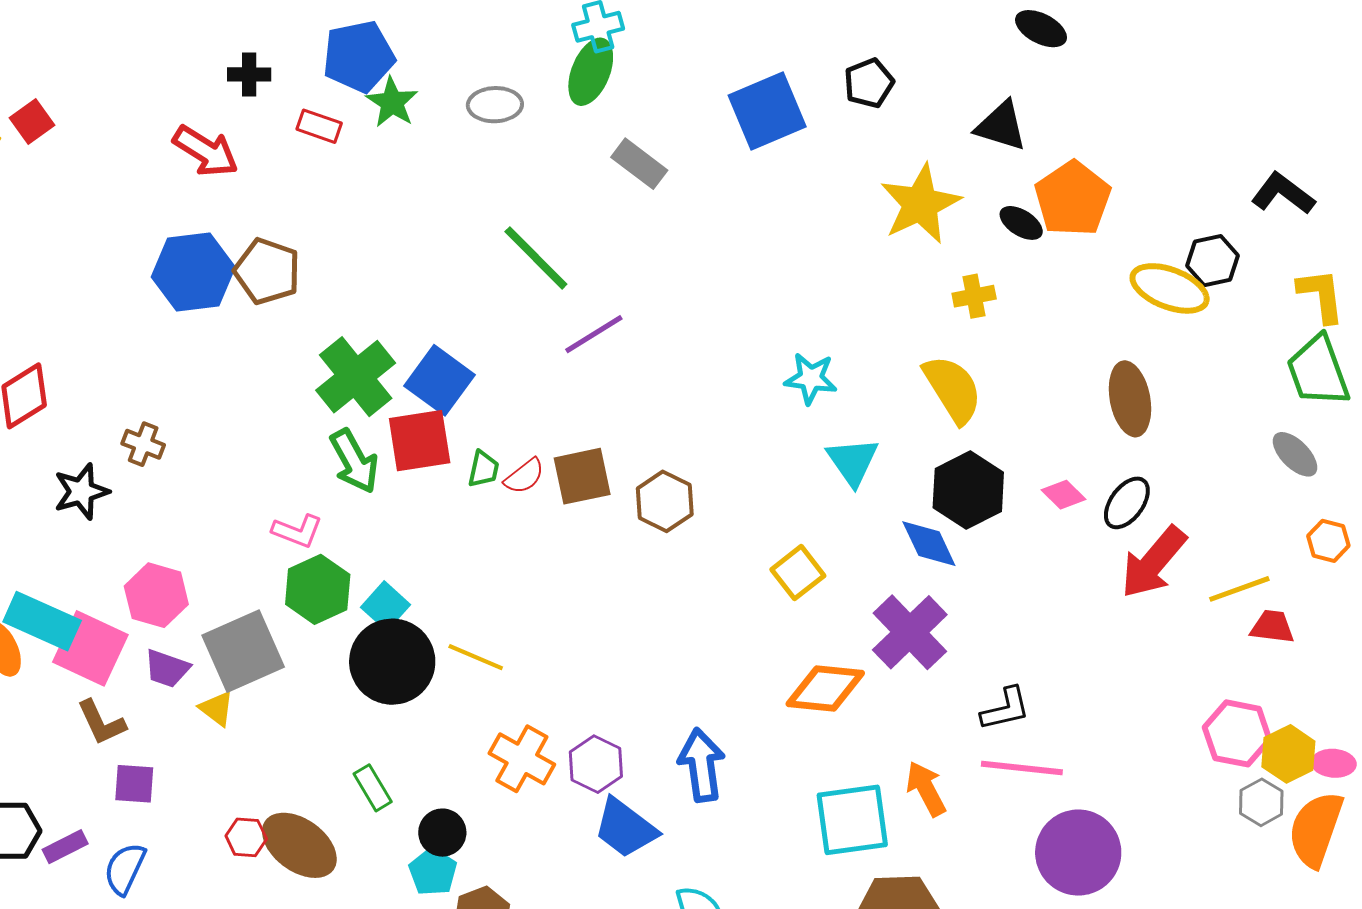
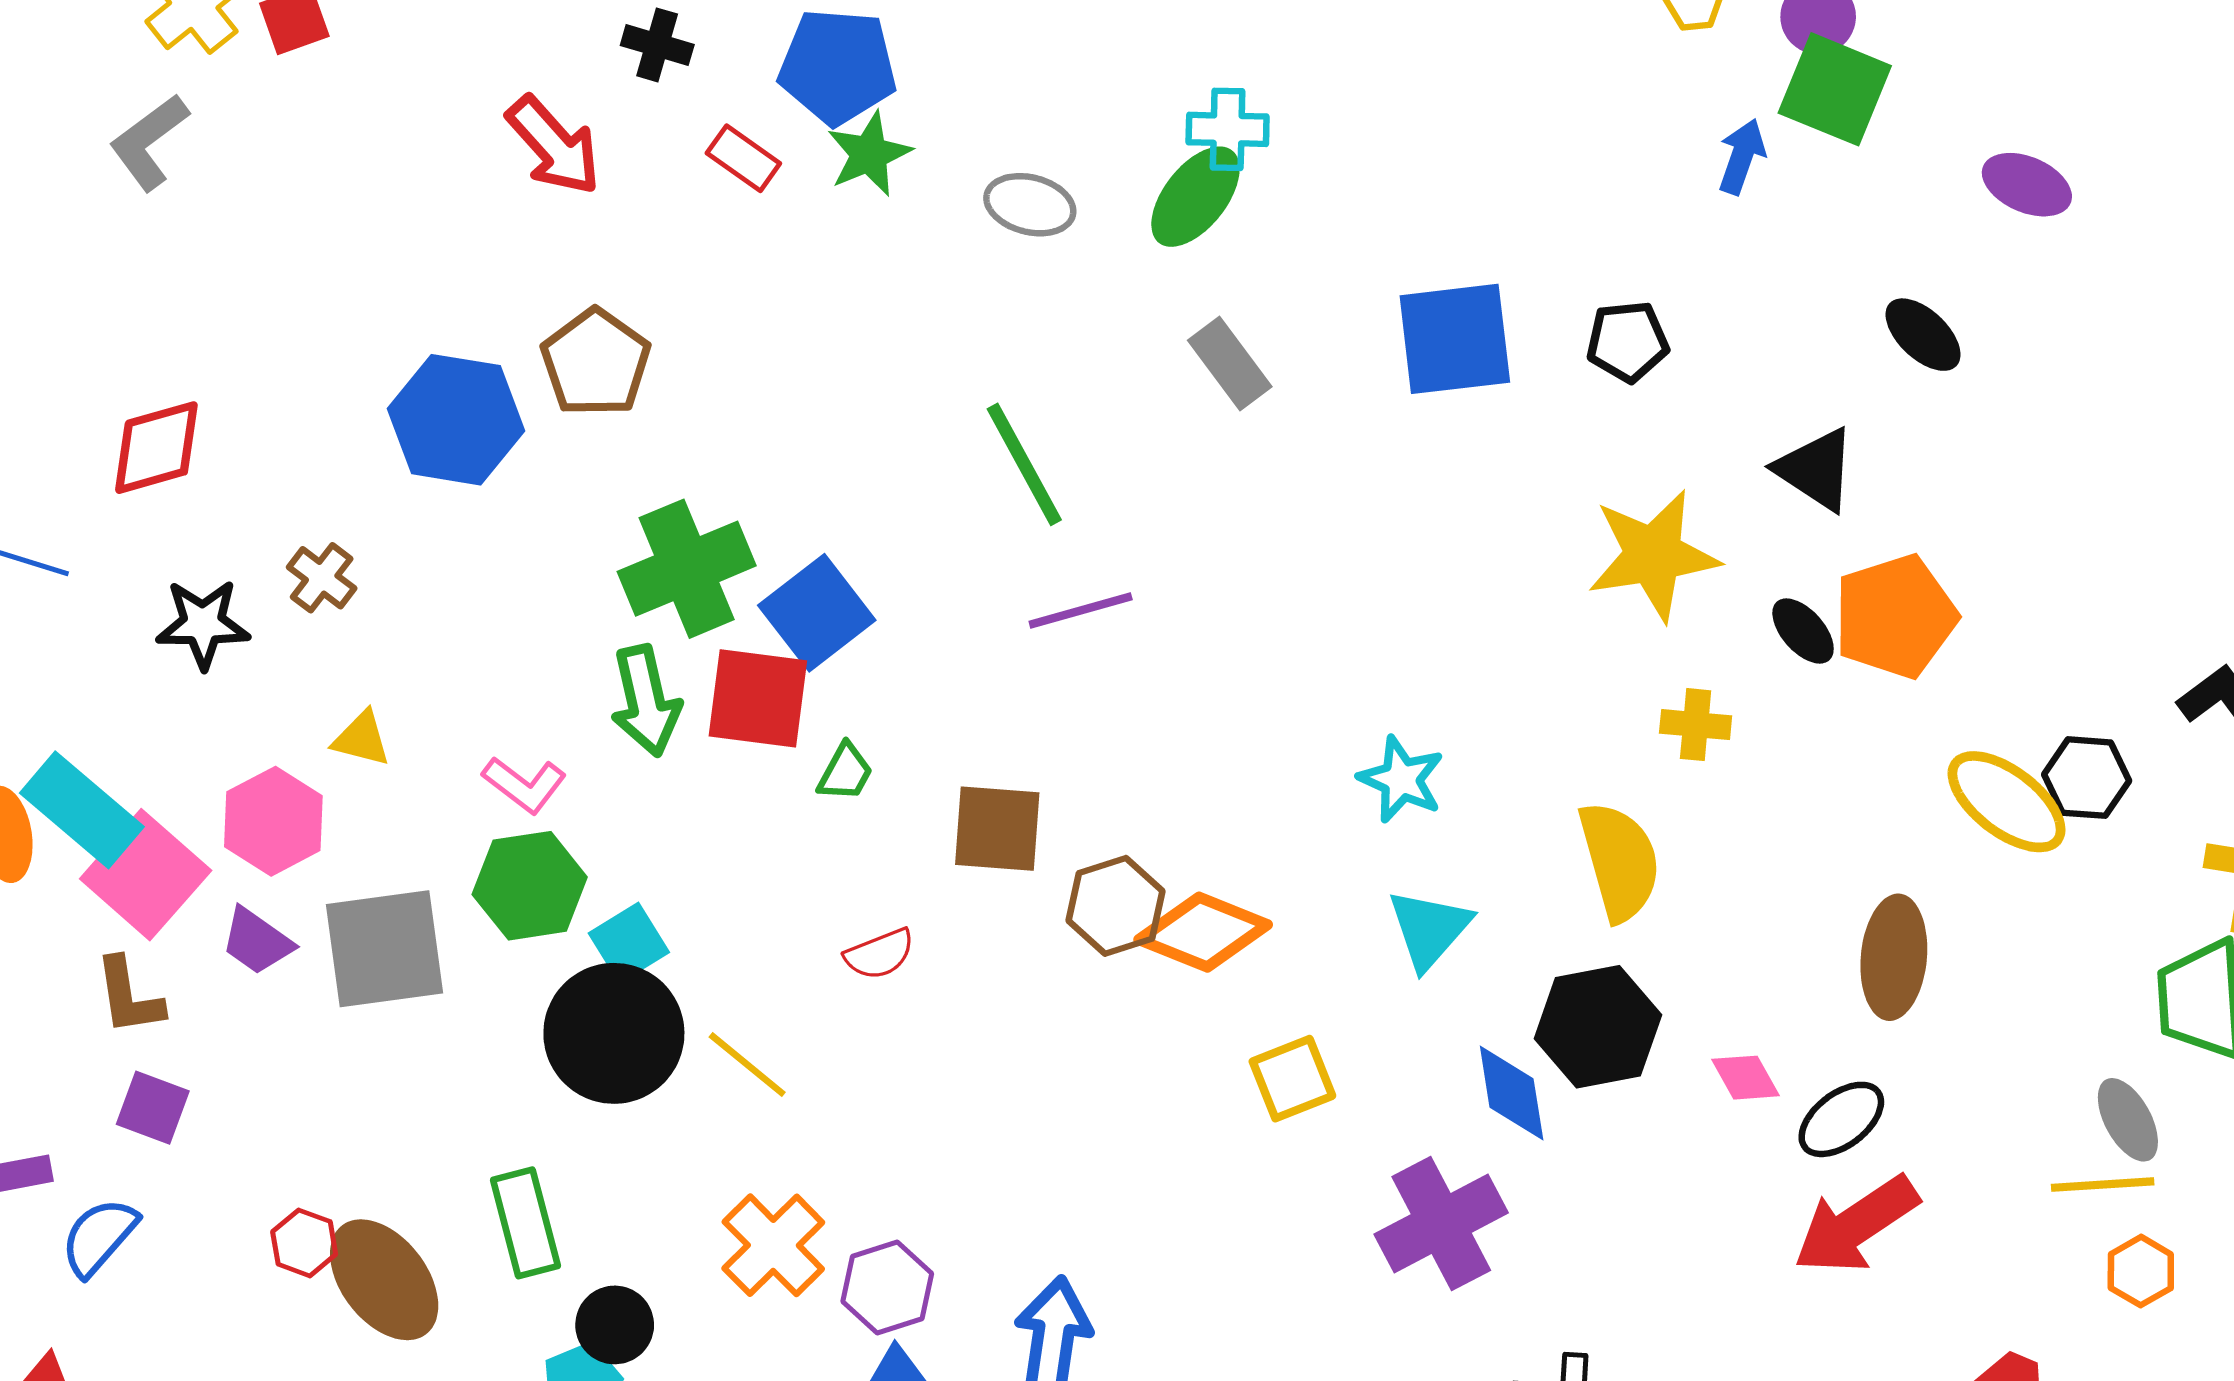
blue hexagon: (193, 272) -> (456, 420), moved
red semicircle: (524, 476) -> (880, 954), moved
yellow line: (1239, 589) -> (2103, 1185), moved
orange diamond: (825, 689) -> (1203, 932), moved
yellow triangle: (217, 709) -> (362, 739), moved, turned -39
green rectangle: (373, 788) -> (525, 1223), size x1.4

